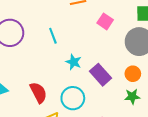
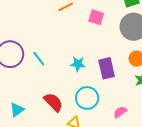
cyan line: (53, 36) -> (39, 59), moved
purple rectangle: (101, 75) -> (107, 68), turned 45

